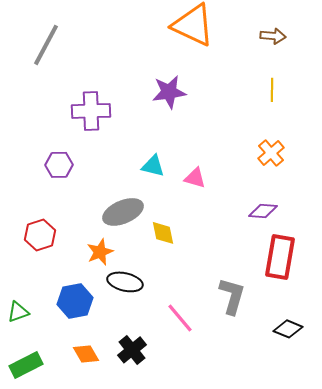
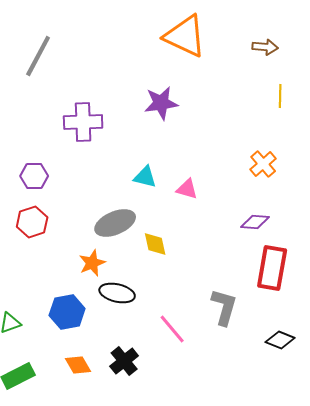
yellow line: (272, 90) -> (280, 96), moved
purple hexagon: (59, 165) -> (34, 176), moved
red hexagon: (40, 235) -> (32, 222), moved

